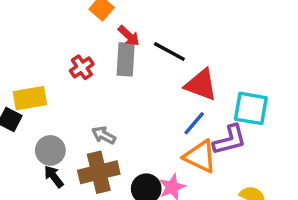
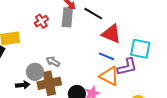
blue line: (194, 123) -> (106, 56), turned 70
gray circle: (50, 150) -> (35, 72), moved
black arrow: (54, 177) -> (23, 85), turned 120

